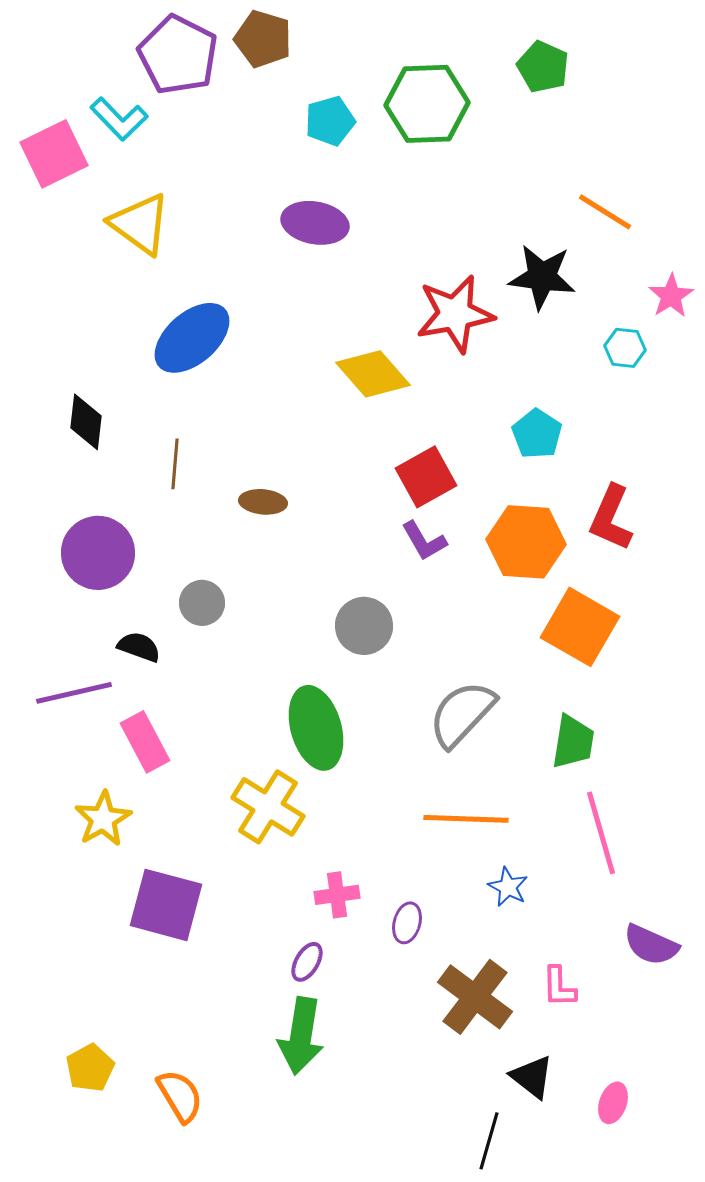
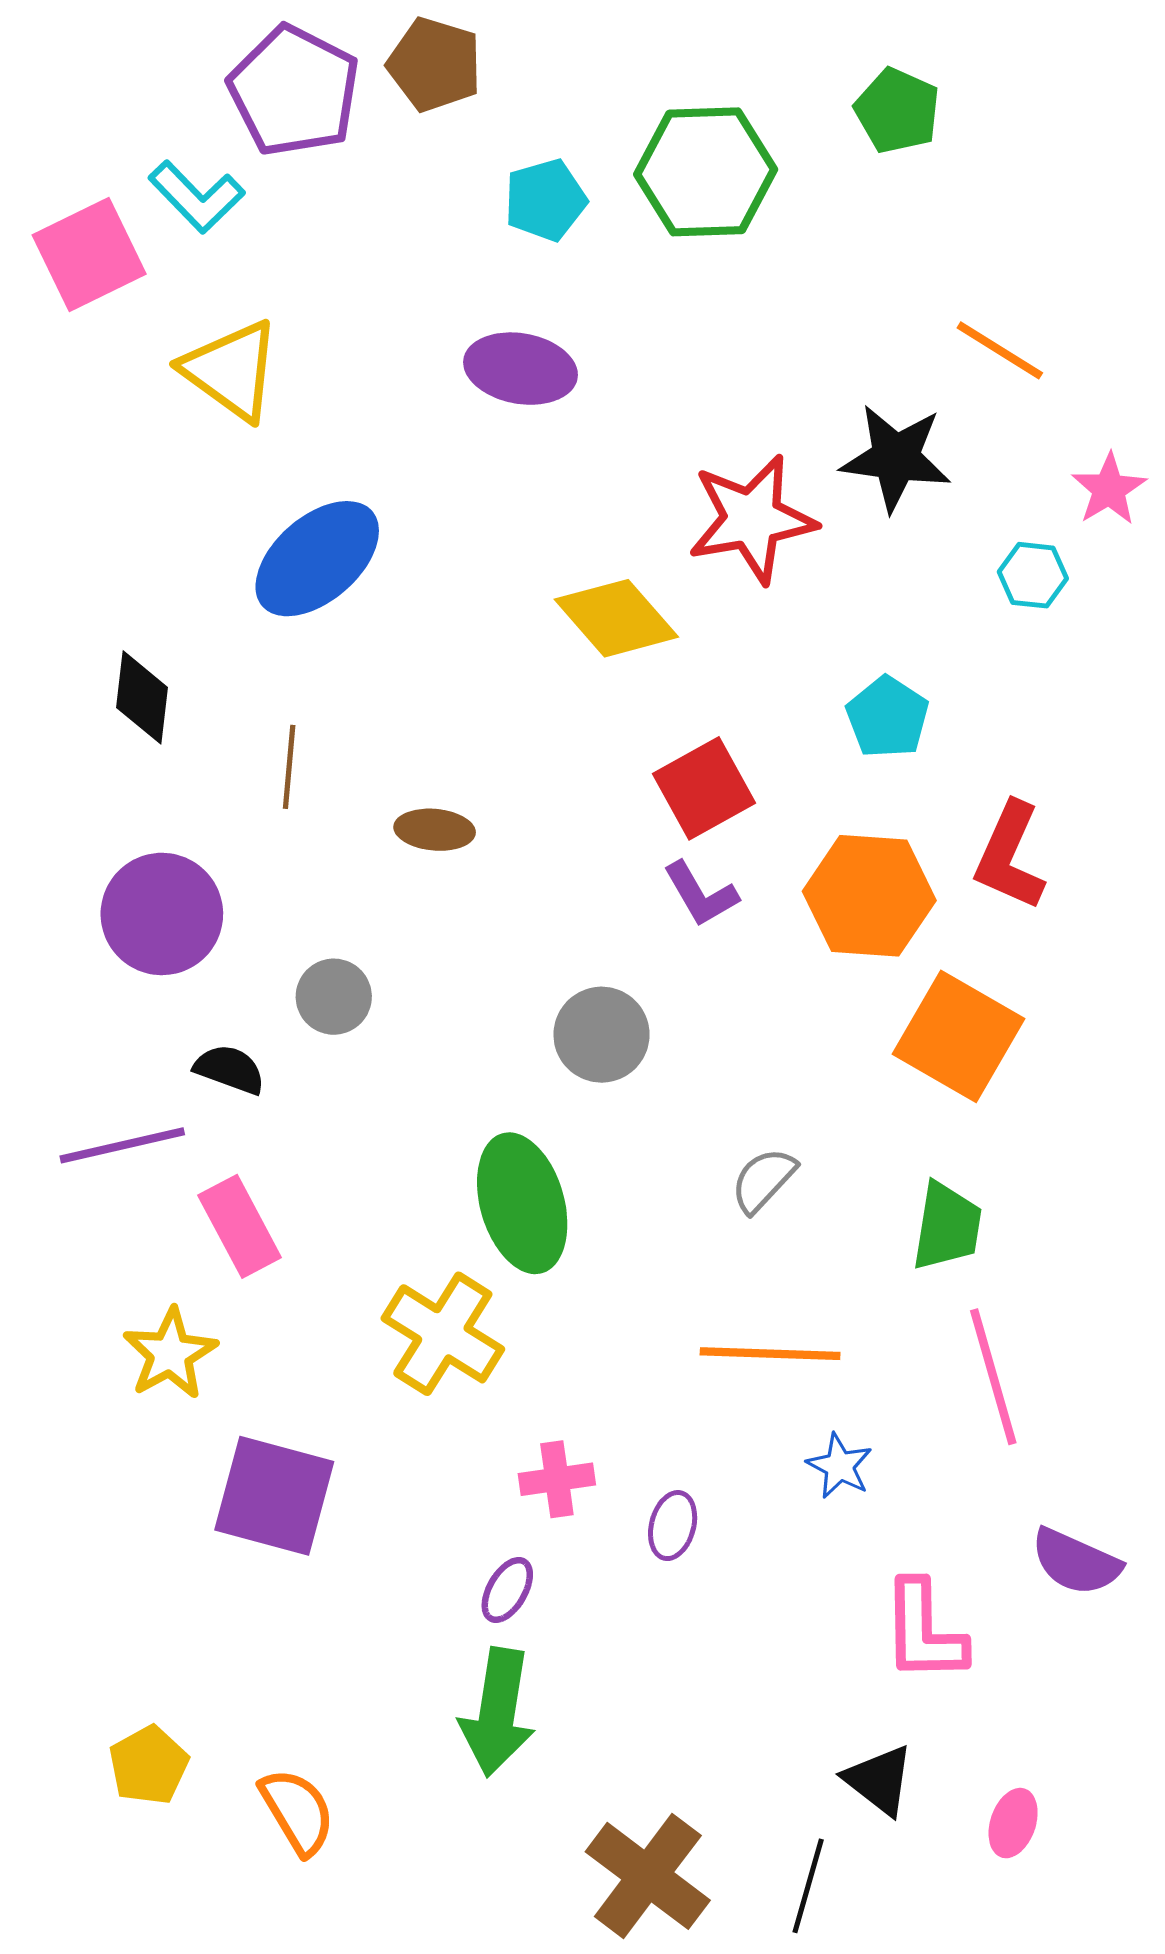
gray semicircle: (462, 714) -> (763, 1180), size x0.6
pink L-shape: (559, 987) -> (924, 1631), size x1.5
brown cross: (475, 997) -> (648, 1876), moved

